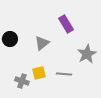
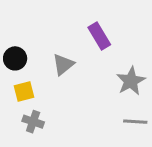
yellow square: (39, 73) -> (24, 92), moved
gray line: (64, 74) -> (135, 122), moved

